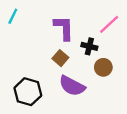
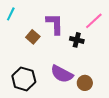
brown square: (60, 58) -> (33, 37), moved
brown circle: (103, 67) -> (85, 83), moved

